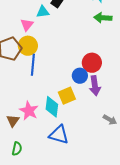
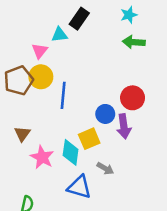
red circle: (92, 63) -> (133, 98), moved
blue line: (33, 65) -> (63, 95), moved
gray arrow: (110, 120) -> (105, 168), moved
brown triangle: (13, 121) -> (22, 134), moved

